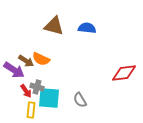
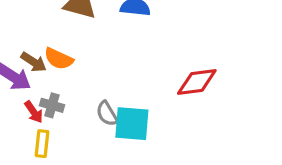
cyan square: (49, 98) -> (132, 124), moved
gray semicircle: (80, 100) -> (107, 114), moved

